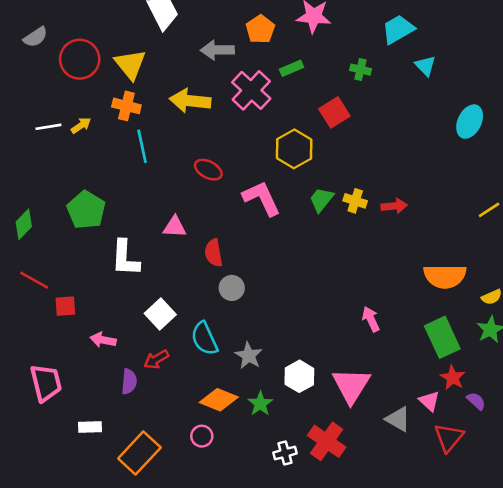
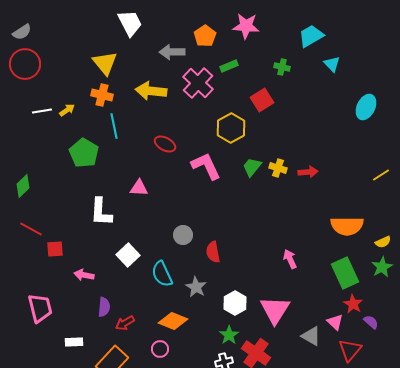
gray semicircle: (35, 37) -> (22, 32), moved
red circle: (80, 59) -> (25, 64), moved
green pentagon: (86, 210) -> (84, 153), moved
red semicircle: (214, 253) -> (213, 252), moved
red arrow: (156, 359) -> (125, 323), moved
green star: (260, 404) -> (229, 335), moved

